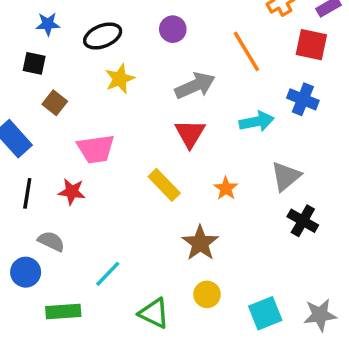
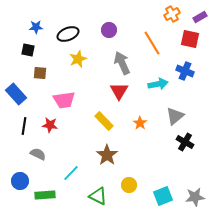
gray arrow: (195, 86) -> (122, 63), turned -90
brown square: (55, 103) -> (40, 73), turned -32
brown star: (200, 243) -> (107, 155), moved
blue circle: (26, 272) -> (20, 181), moved

